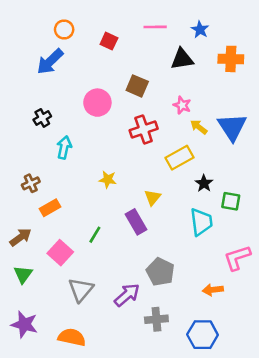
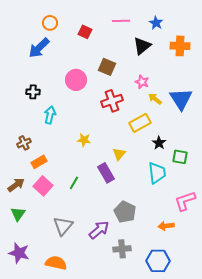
black triangle: (182, 59) -> (142, 46), turned -30
black cross: (42, 118) -> (33, 92), turned 32
pink square: (60, 253) -> (43, 186), moved

